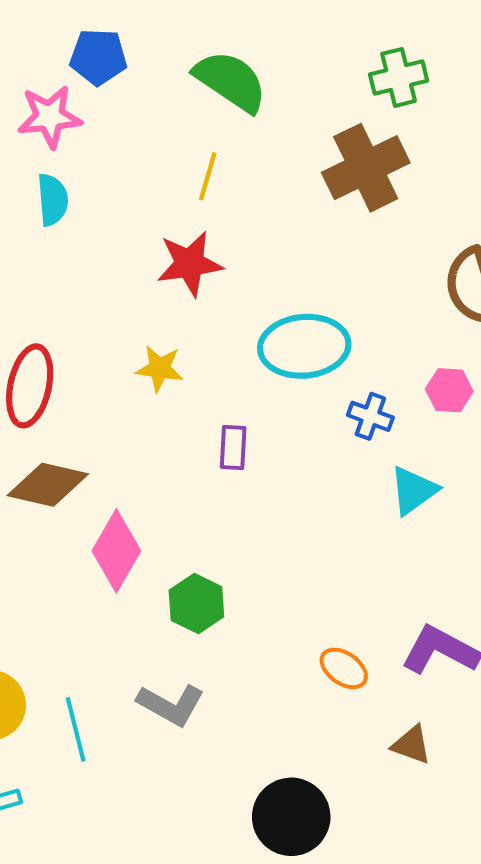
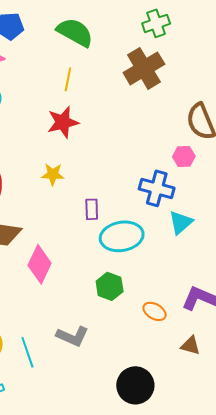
cyan ellipse: (304, 346) -> (122, 236), moved
pink hexagon: (449, 390) -> (184, 156), moved
blue cross: (370, 416) -> (157, 188), size x1.6
green hexagon: (196, 604) -> (110, 286), moved

